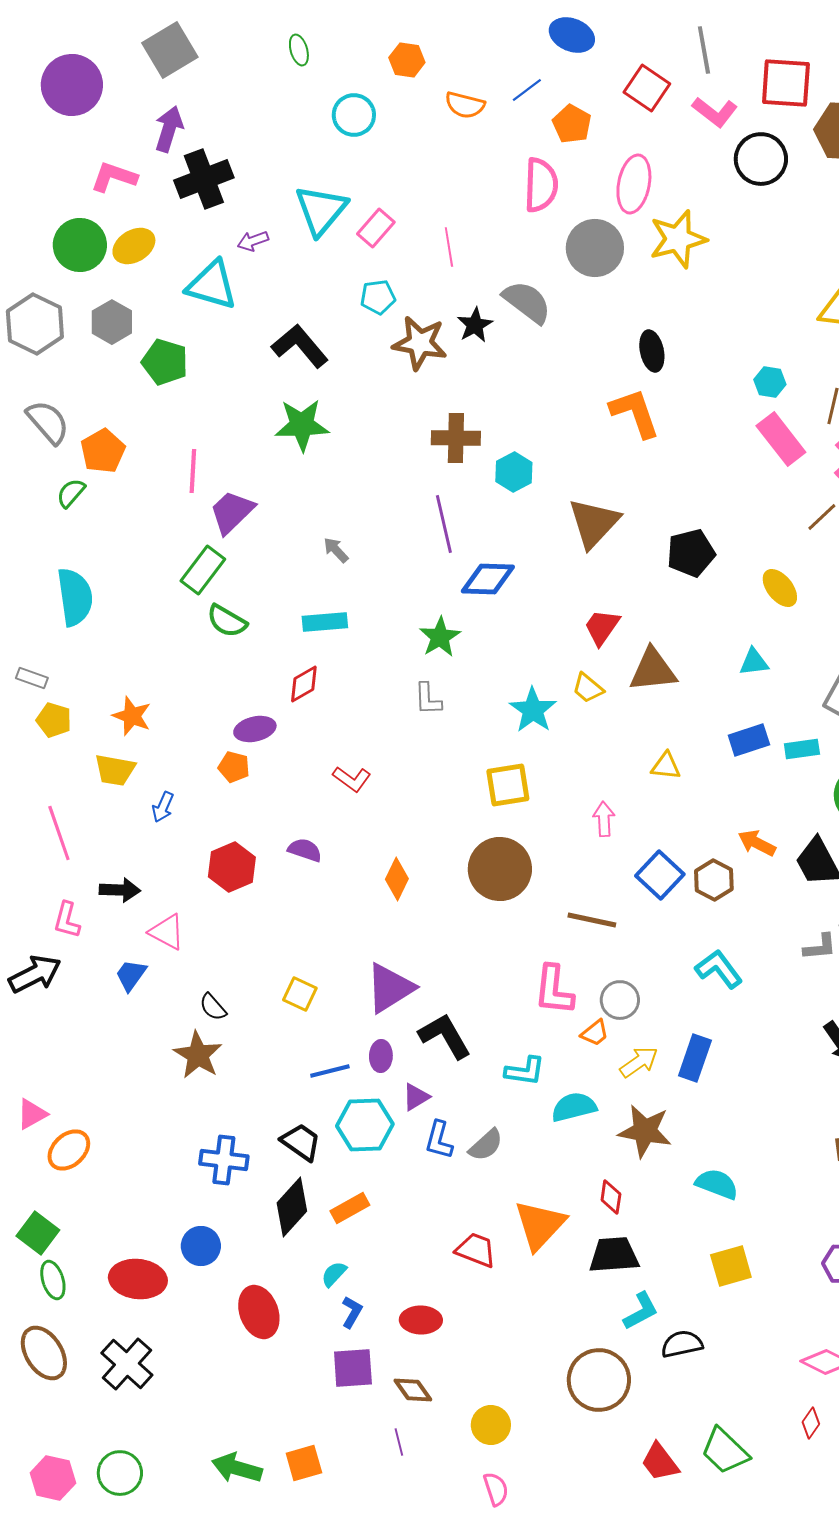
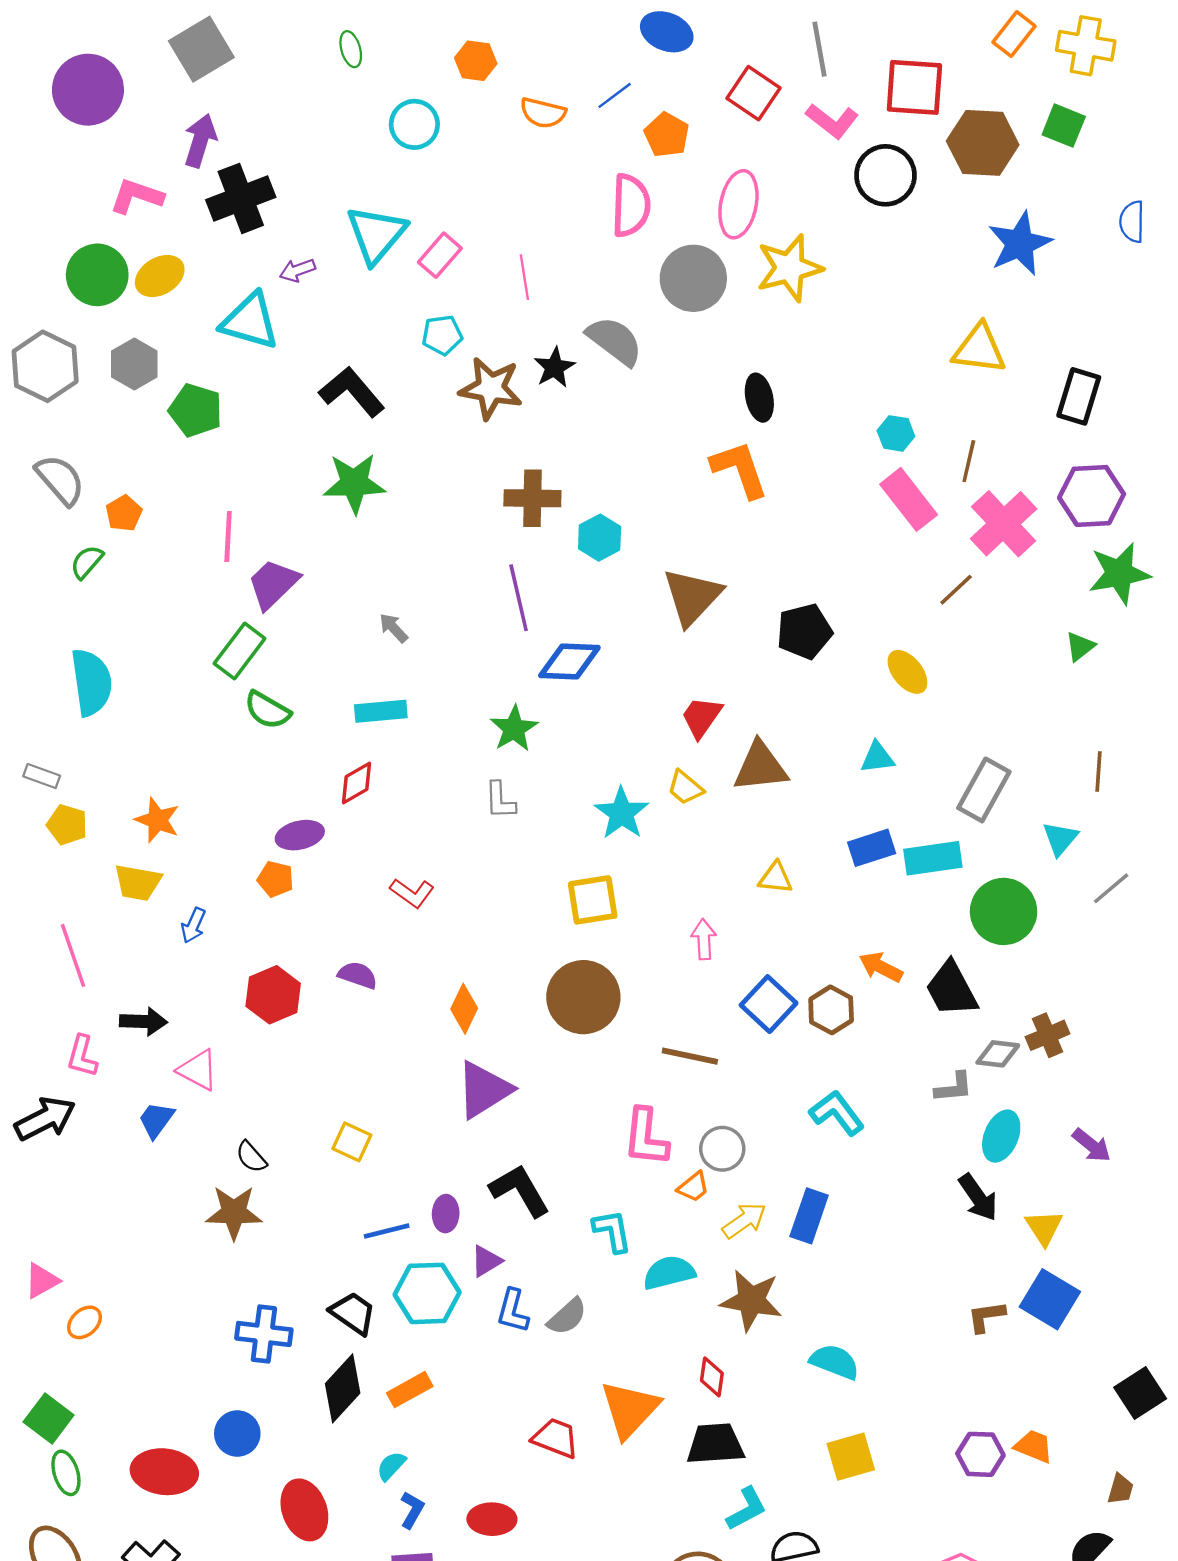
orange pentagon: (103, 451) -> (124, 513), size x0.7
cyan rectangle: (802, 749) -> (933, 858), size x1.4
purple triangle: (390, 988) -> (484, 1090), moved
brown star: (198, 1055) -> (234, 1212), turned -30
cyan L-shape: (525, 1071) -> (612, 1231), turned -108
orange ellipse: (69, 1150) -> (84, 1322), size x0.7

